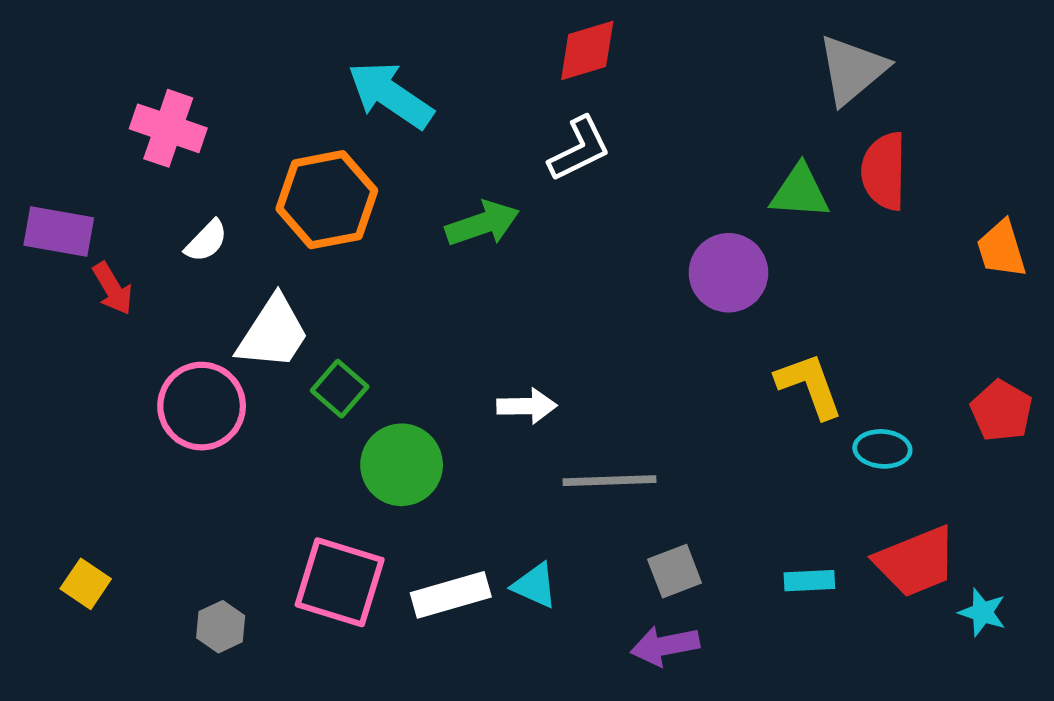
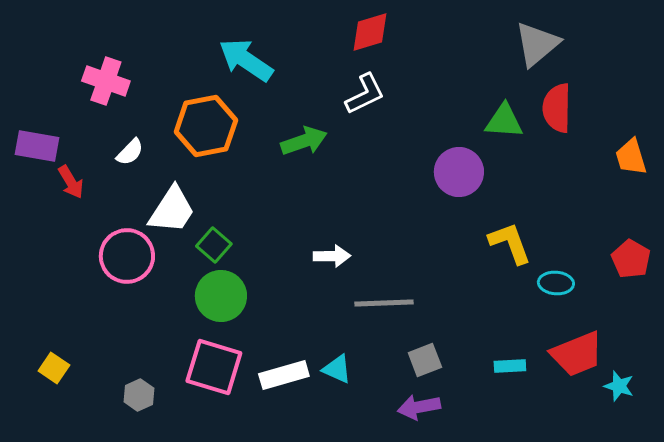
green circle: (402, 465) -> (221, 296), moved

